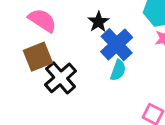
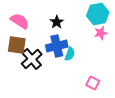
blue cross: (117, 45) -> (57, 46), moved, turned 30
brown square: (38, 57) -> (17, 45), turned 30

